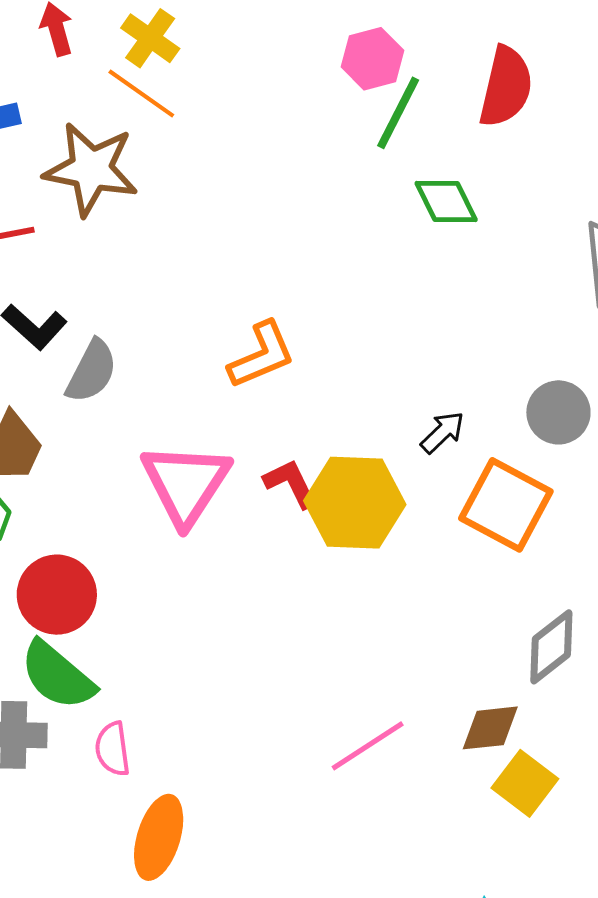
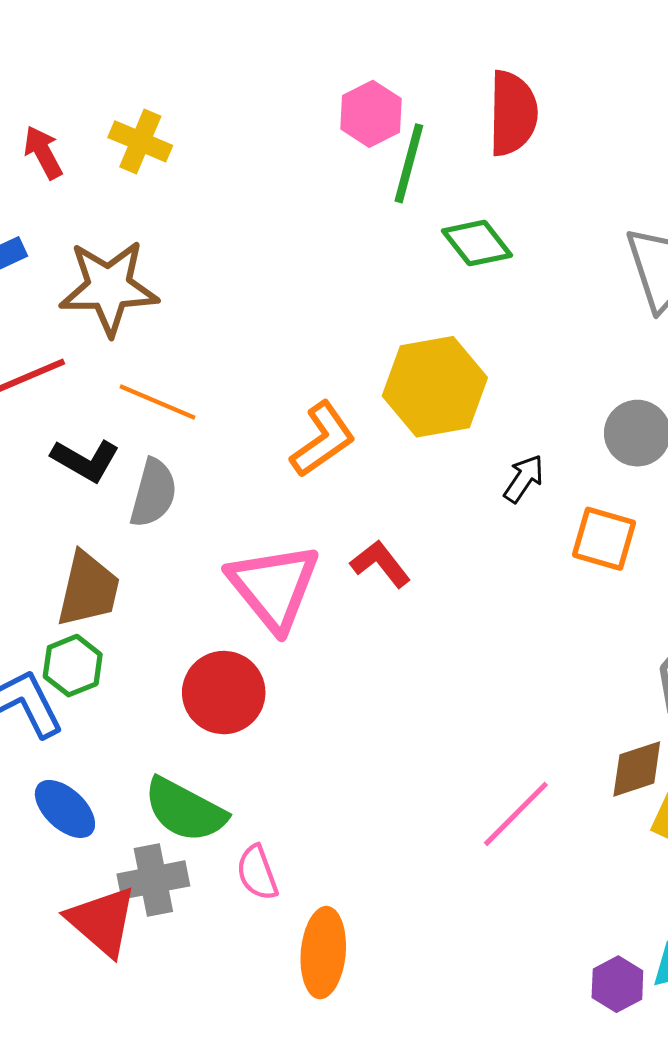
orange line: (141, 93) -> (157, 402), moved
yellow hexagon: (355, 503) -> (435, 387), moved
orange square: (506, 505) -> (604, 539), size x0.7
red circle: (57, 595) -> (224, 693), moved

